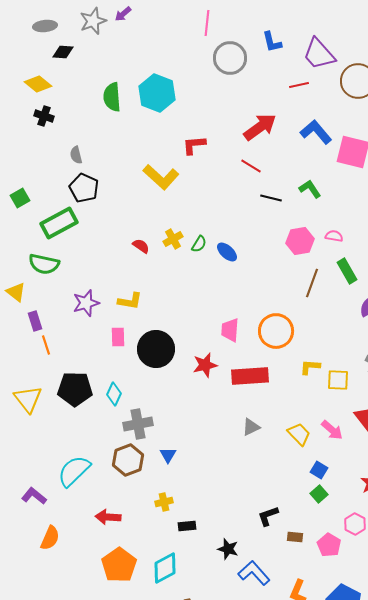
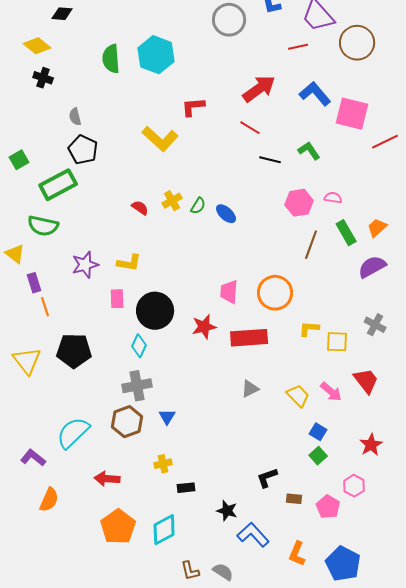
cyan diamond: (114, 394) -> (139, 346), moved

